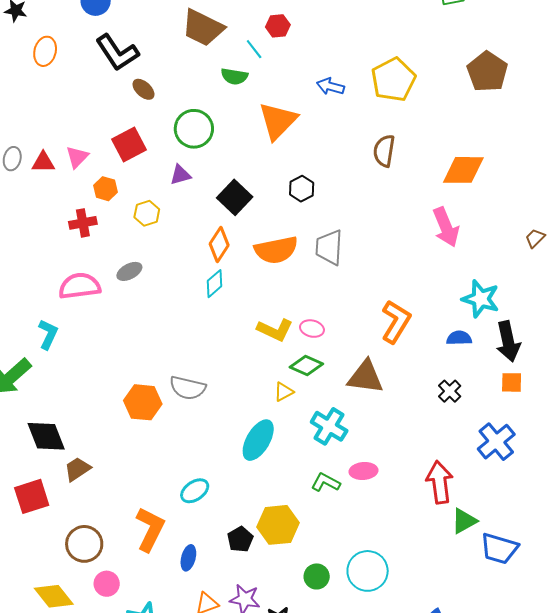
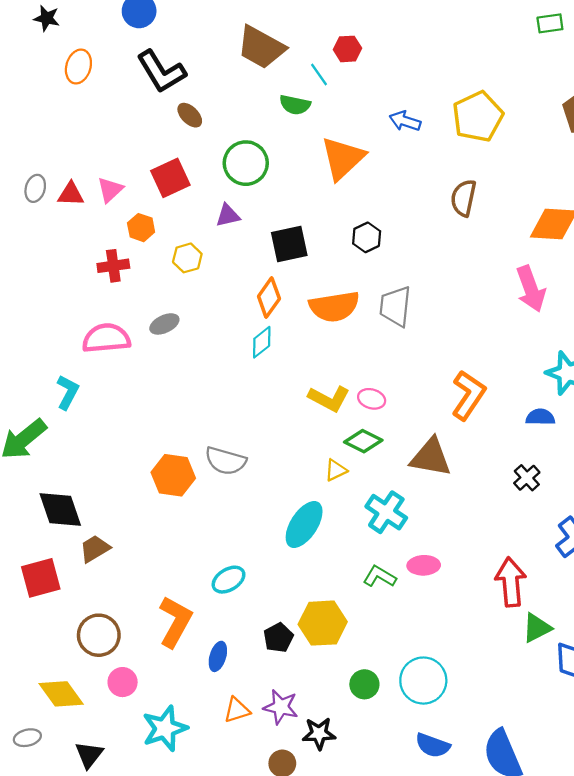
black square: (235, 197) -> (289, 244), turned 32

